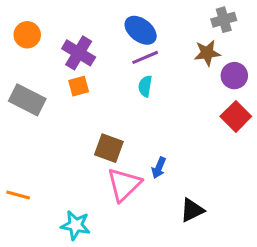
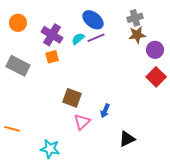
gray cross: (224, 20) -> (135, 18), moved
cyan semicircle: (145, 86) -> (78, 39), moved, turned 40
pink triangle: (124, 184) -> (82, 122), size x0.7

